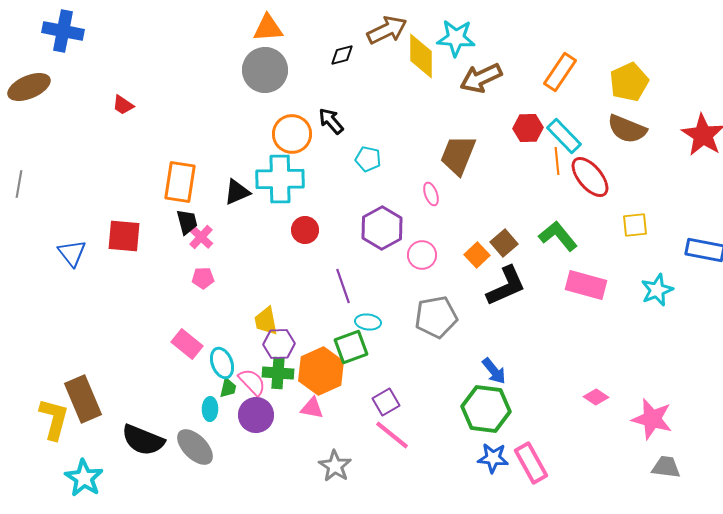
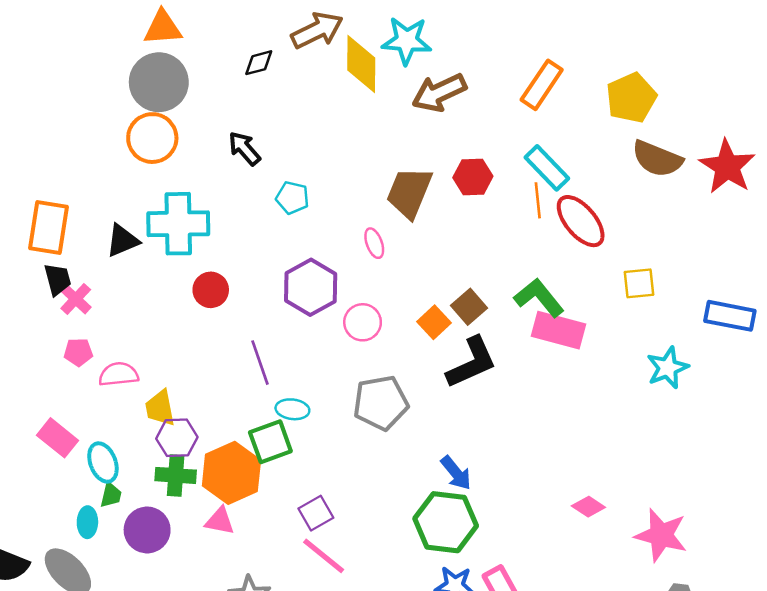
red hexagon: (528, 128) -> (473, 177), moved
brown semicircle: (627, 129) -> (657, 159), moved
orange circle: (292, 134) -> (152, 138), moved
pink rectangle: (586, 285) -> (559, 330), moved
pink semicircle: (252, 382) -> (119, 374), moved, turned -52

